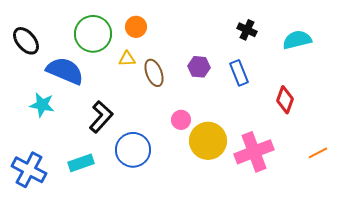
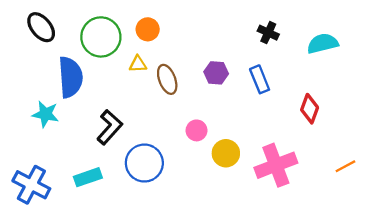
black ellipse: (26, 41) -> (41, 27), moved
blue semicircle: (65, 71) -> (70, 77), turned 63
yellow circle: (208, 141) -> (226, 153), size x0.7

